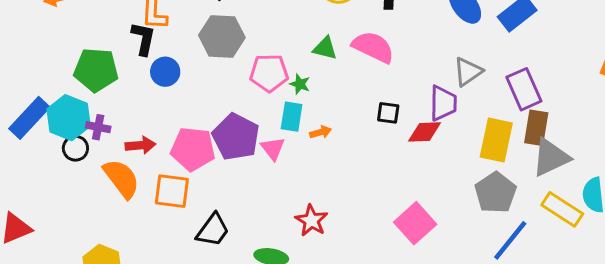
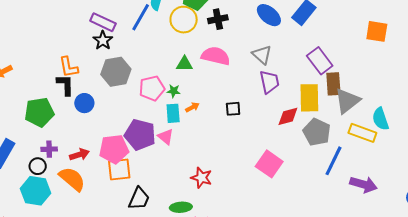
gray triangle: (468, 72) -> (262, 55), moved, turned -30
black square: (388, 113) -> (233, 109), moved
cyan hexagon: (69, 118) -> (35, 191), moved
orange arrow: (321, 132) -> (192, 107), moved
red diamond: (425, 132) -> (288, 116), moved
orange square: (172, 191) -> (119, 169), moved

